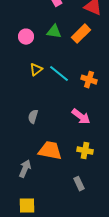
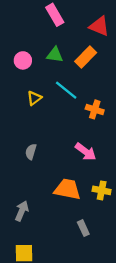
cyan line: (59, 74) -> (66, 90), moved
orange trapezoid: (50, 151) -> (67, 189), moved
yellow cross: (85, 151) -> (102, 190), moved

